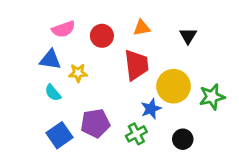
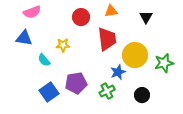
pink semicircle: (63, 29) -> (32, 12), moved
blue triangle: (50, 60) -> (24, 38), moved

